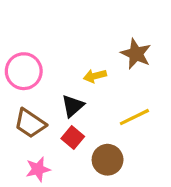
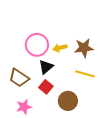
brown star: (136, 54) -> (84, 48), moved, turned -30
pink circle: (24, 71) -> (37, 45), moved
yellow line: (134, 117) -> (85, 74), turned 42

